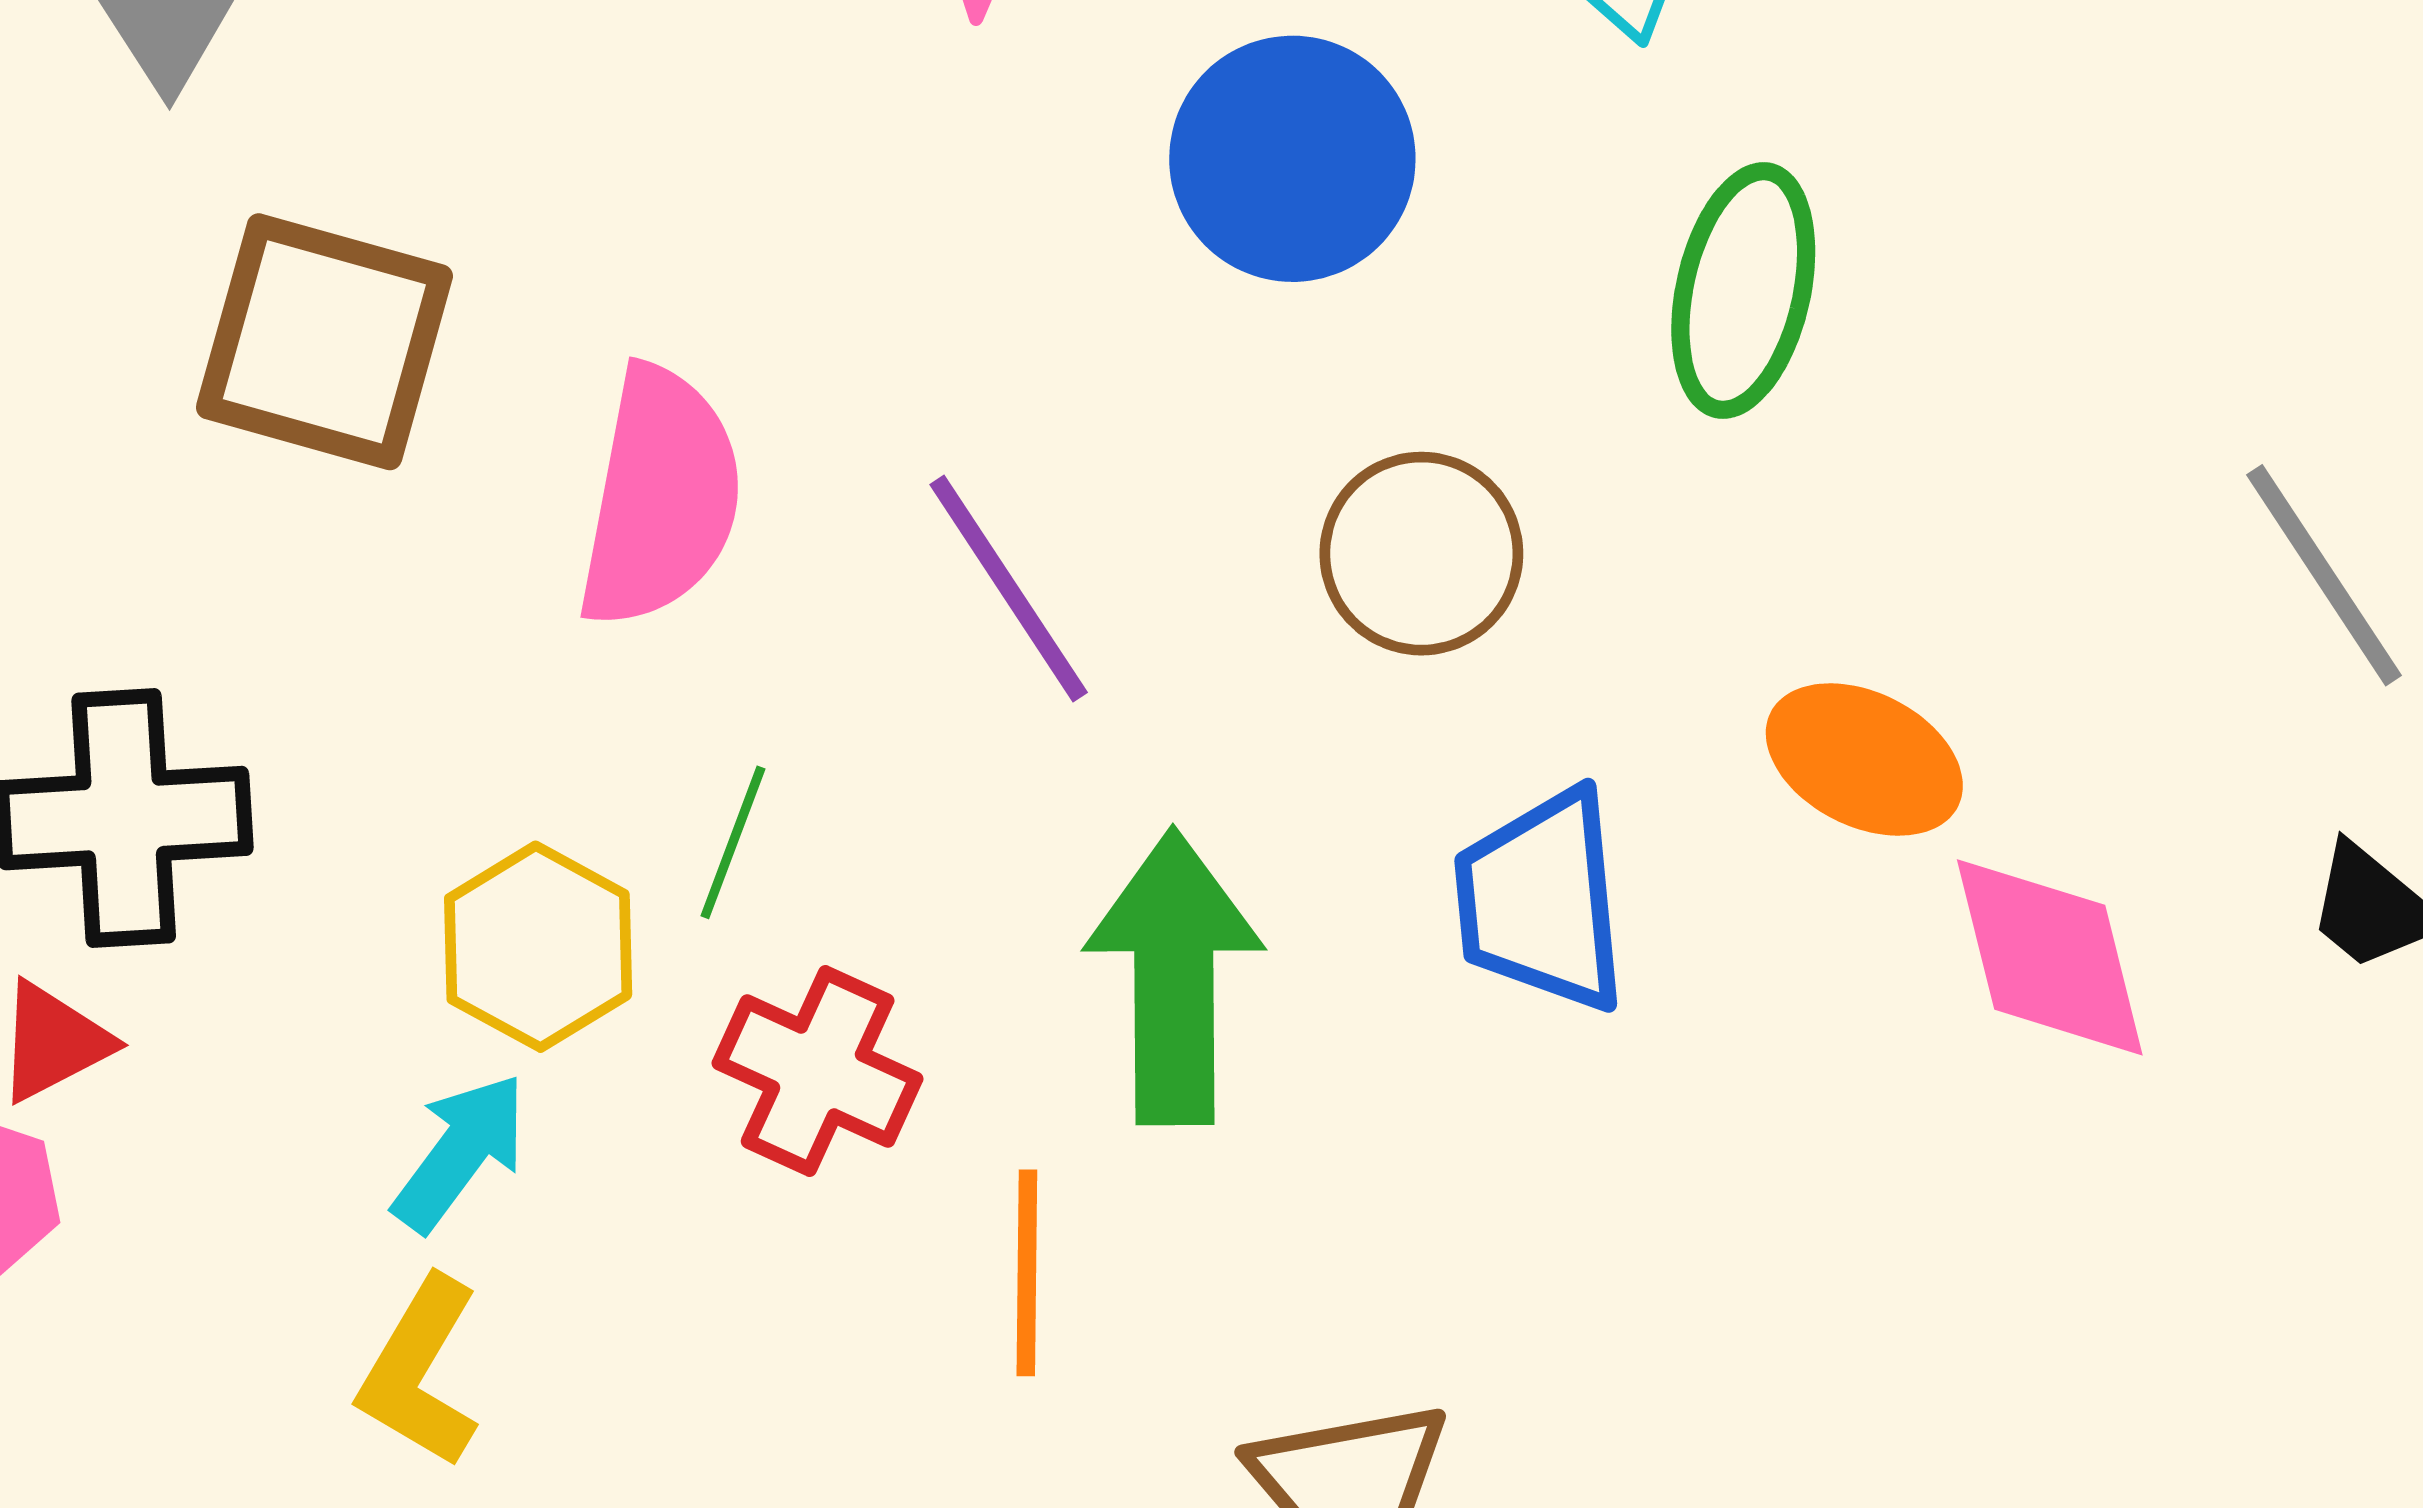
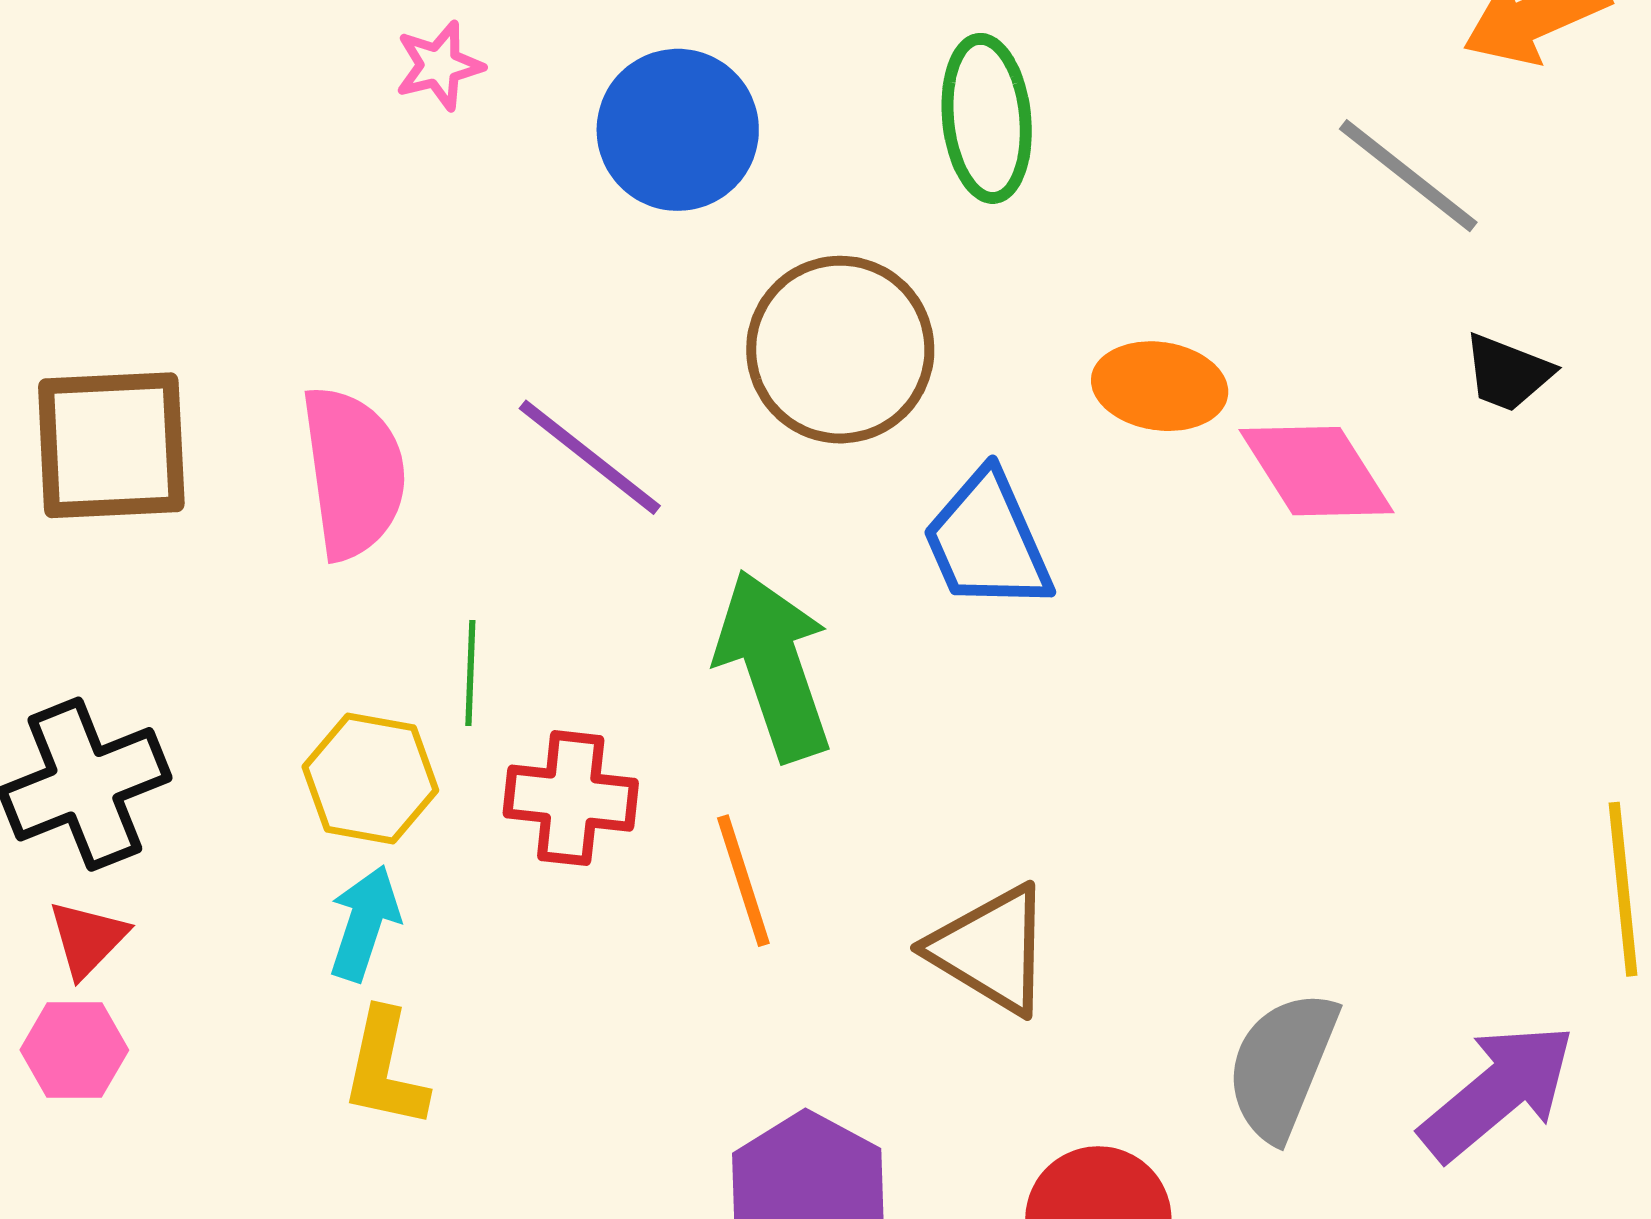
brown circle: (1421, 554) -> (840, 350), size x1.4

